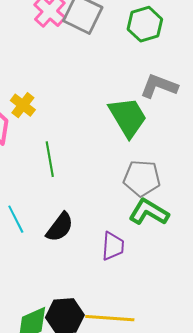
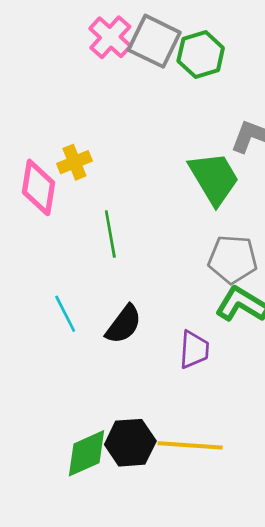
green hexagon: (145, 24) -> (201, 55), moved
yellow cross: (23, 105) -> (74, 162), turned 30

